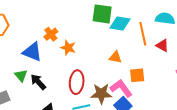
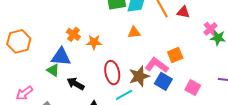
orange triangle: (115, 57) -> (134, 32), moved
orange square: (137, 75) -> (175, 55), moved
green triangle: (21, 76) -> (53, 70), moved

